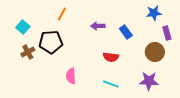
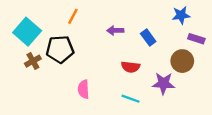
cyan square: (23, 27) -> (27, 32), size x1.6
purple rectangle: (167, 33) -> (196, 39), turned -56
purple star: (149, 81) -> (163, 83), moved

